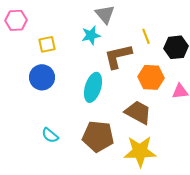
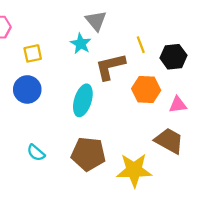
cyan star: (91, 35) -> (81, 44), turned -30
brown trapezoid: (138, 112) -> (169, 141), moved

